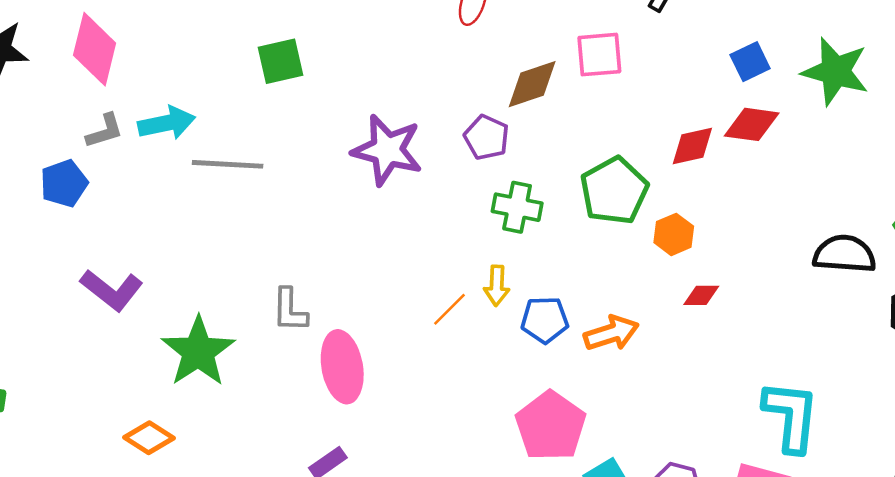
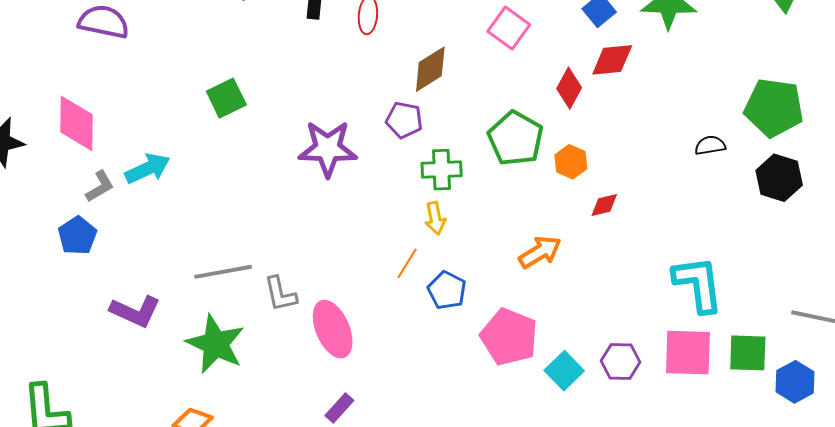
pink square: (599, 55) -> (509, 28), moved, turned -36
red diamond: (692, 146) -> (569, 88), turned -36
gray line: (228, 164) -> (223, 272), moved
black semicircle: (844, 254) -> (710, 145), size x0.6
yellow arrow: (497, 286) -> (435, 218), moved
blue pentagon: (545, 320) -> (447, 290), moved, turned -30

